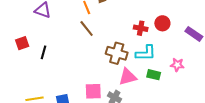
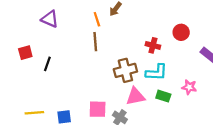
red circle: (162, 23) -> (181, 32), moved
brown line: (87, 28) -> (95, 42), turned 30
brown cross: (117, 53) -> (125, 70), turned -35

